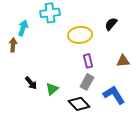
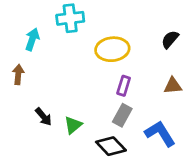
black semicircle: (111, 24) -> (170, 39), moved
brown arrow: (13, 45) -> (18, 74), moved
purple rectangle: (88, 61) -> (124, 86), turned 32

